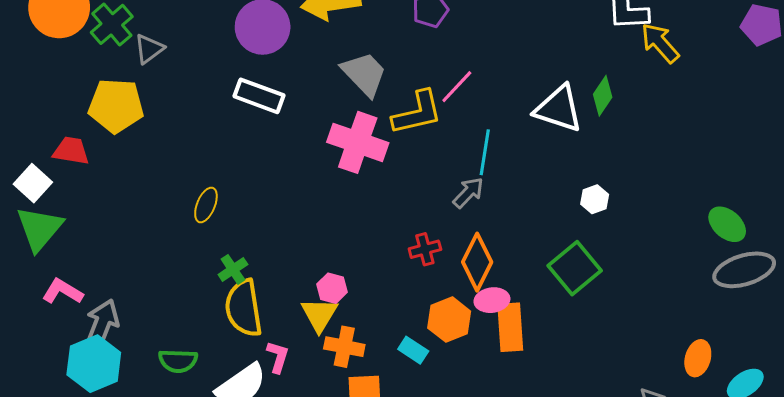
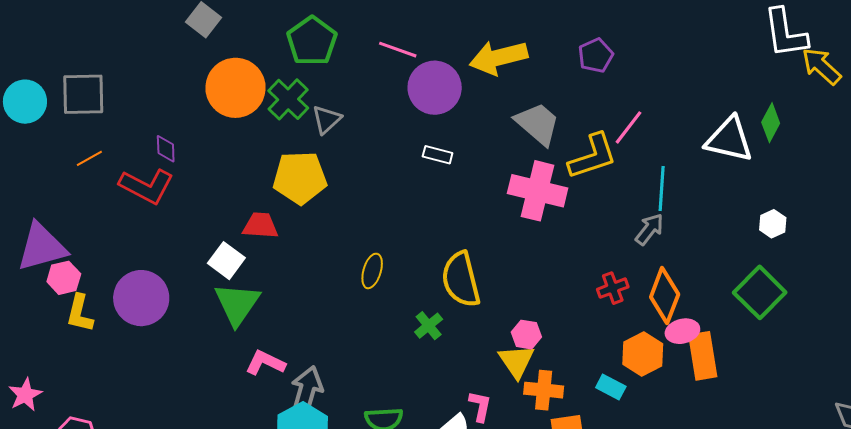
white rectangle: (259, 96) -> (438, 155), size x0.6
yellow ellipse: (206, 205) -> (372, 271), moved
yellow semicircle: (244, 308) -> (461, 280), moved

